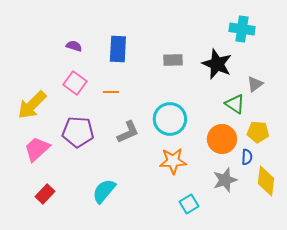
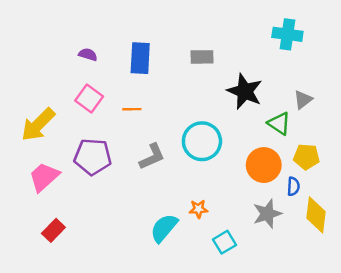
gray rectangle: (173, 60) -> (202, 57), moved
black star: (217, 64) -> (245, 91), moved
orange star: (173, 161) -> (198, 209), moved, size x0.6
cyan semicircle: (104, 191) -> (164, 228), moved

